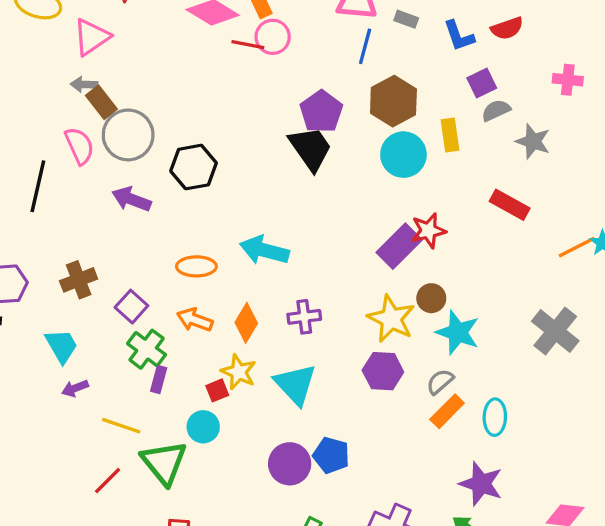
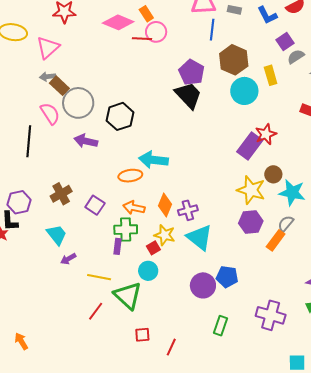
cyan arrow: (264, 250) -> (154, 160), moved
purple cross: (304, 317) -> (188, 210), moved
green cross: (147, 349) -> (126, 230), moved, turned -30
orange rectangle: (447, 411) -> (276, 240), moved

